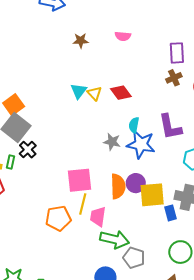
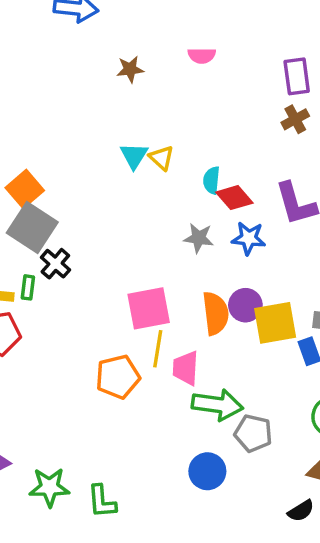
red diamond: (121, 93) -> (234, 198), moved
cyan semicircle: (134, 125) -> (211, 180), moved
blue star: (141, 144) -> (249, 238), size x0.7

